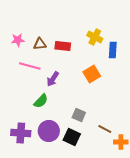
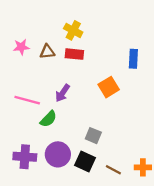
yellow cross: (95, 37) -> (73, 30), moved
pink line: (30, 66) -> (27, 100), moved
brown line: (105, 129) -> (113, 170), moved

